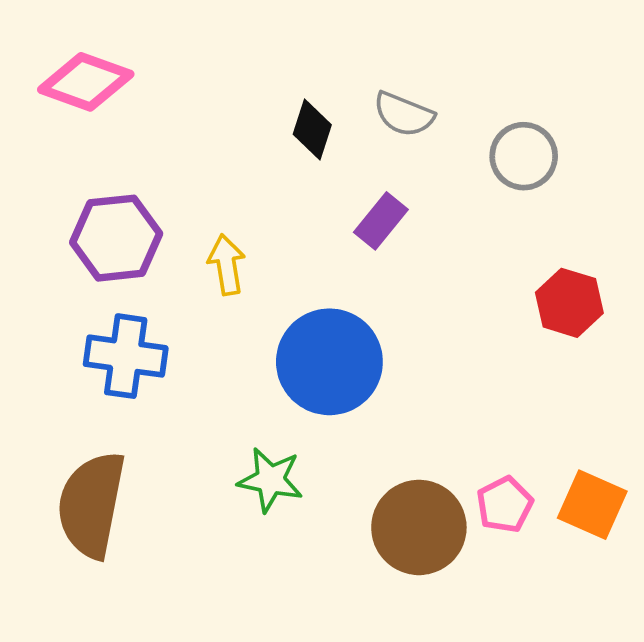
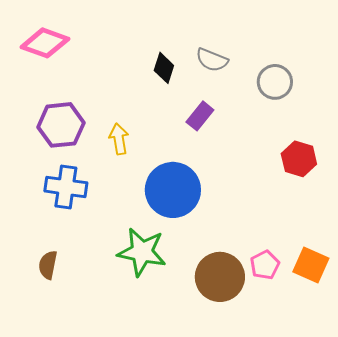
green star: (270, 480) -> (142, 252), size x1.4
brown semicircle: (91, 505) -> (48, 265), size x0.5

